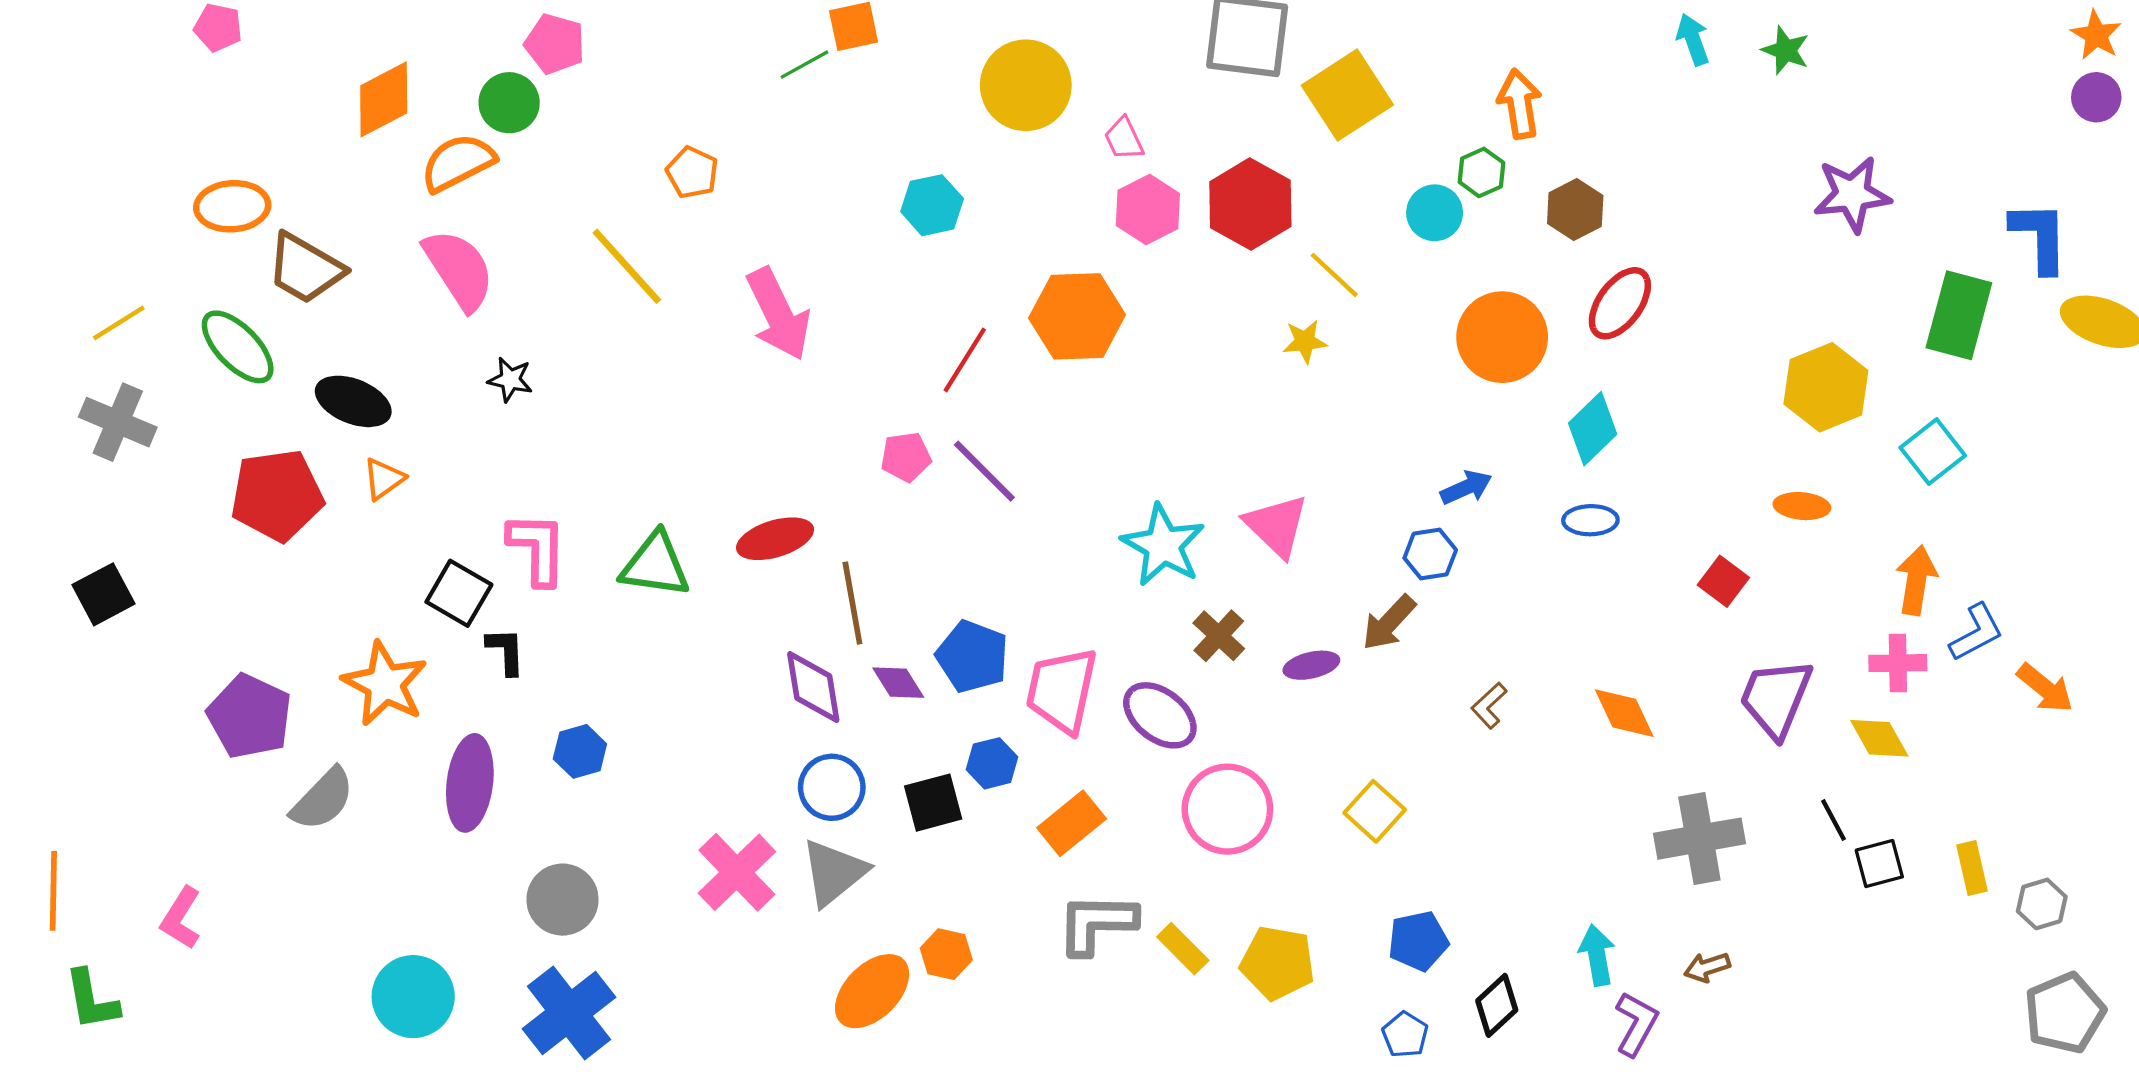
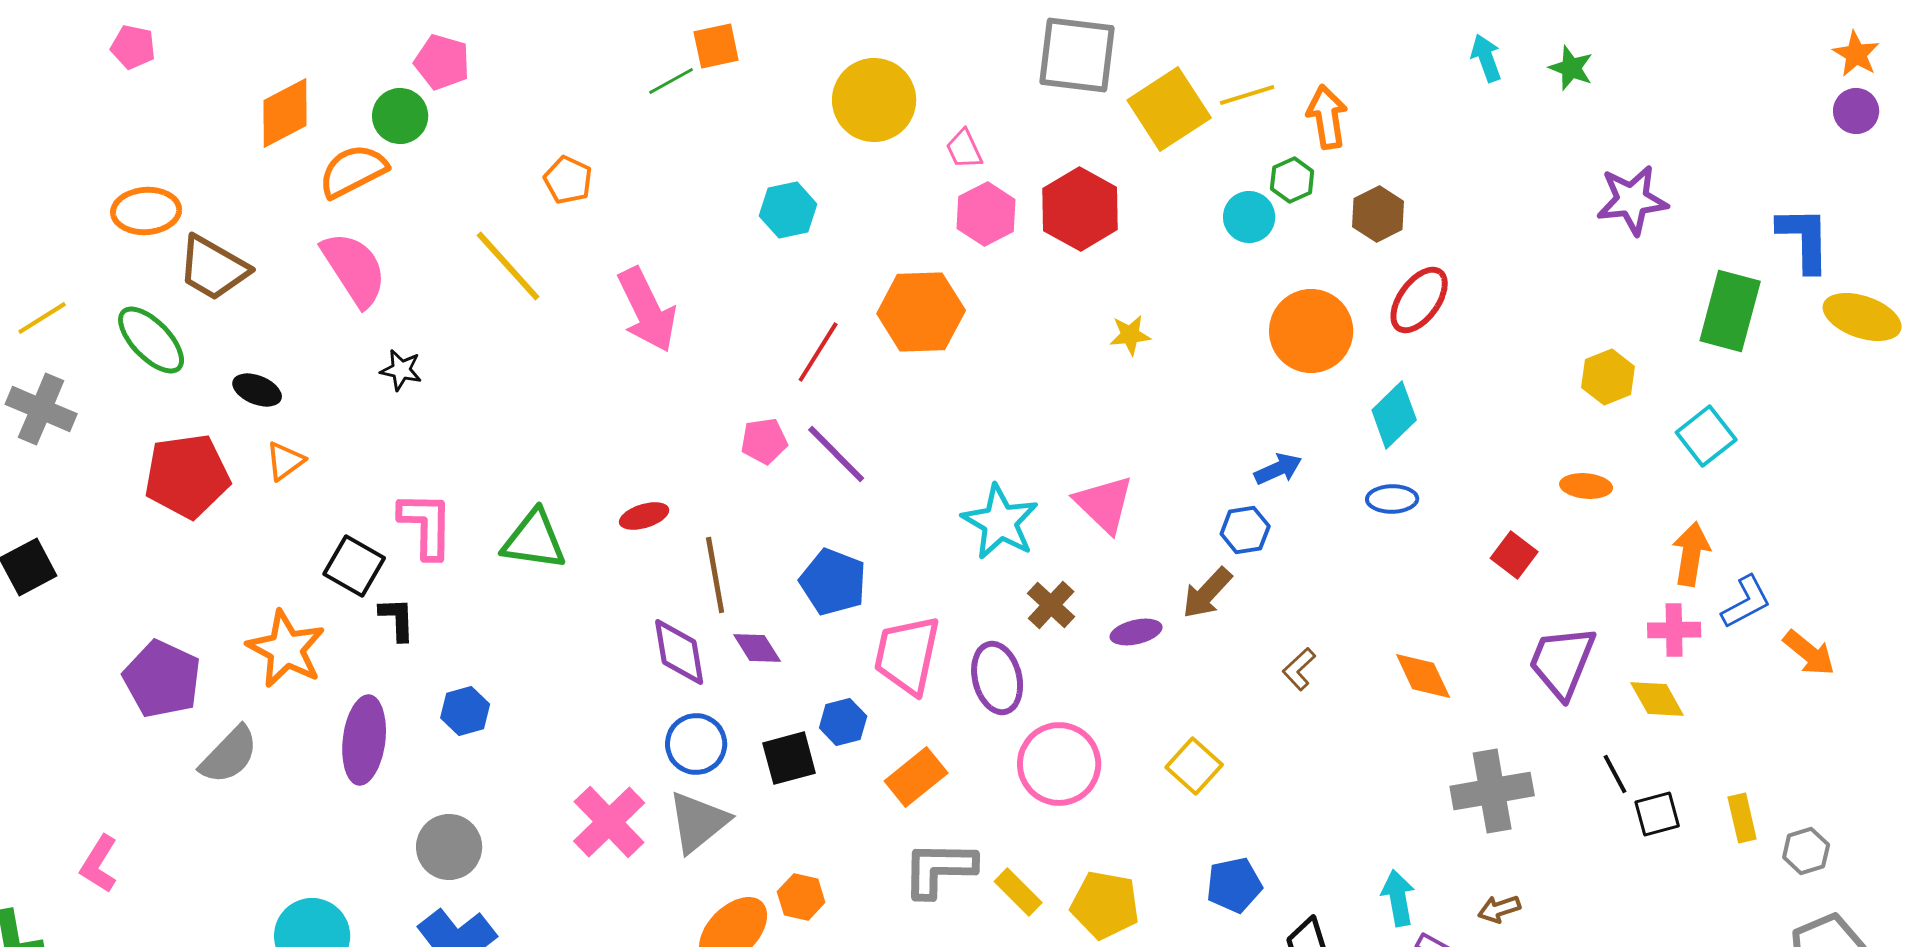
yellow line: (1334, 275) -> (1247, 95), moved, turned -60
yellow hexagon: (1826, 387) -> (1608, 377), size x0.7
black ellipse: (353, 401) -> (257, 390), size x0.7
red ellipse: (775, 539) -> (644, 516), size x0.7
blue pentagon: (972, 656) -> (833, 582), moved
purple ellipse: (1160, 715) -> (997, 678), turned 38

